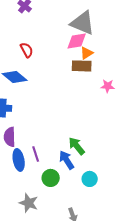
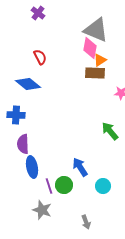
pink diamond: (77, 41) -> (90, 48), turned -70
green arrow: (77, 146) -> (110, 131), moved
purple line: (36, 154) -> (49, 186), moved

